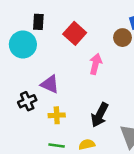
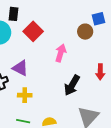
red square: (75, 33) -> (33, 31), moved
black arrow: (100, 115) -> (72, 85), moved

